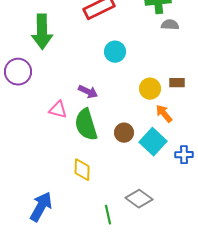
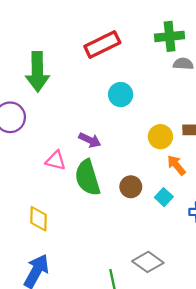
cyan square: (153, 142) -> (164, 197), size x0.6
yellow diamond: (82, 170) -> (39, 219), moved

